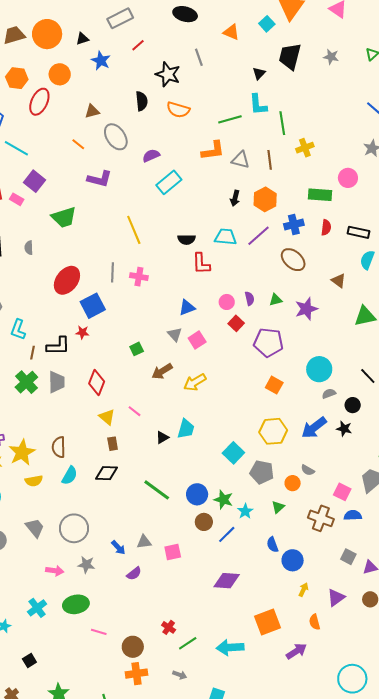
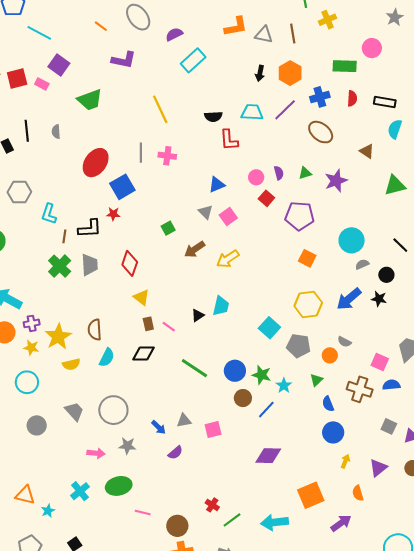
pink line: (135, 411) -> (169, 327), moved
blue semicircle: (272, 545) -> (328, 404), moved

